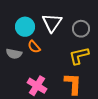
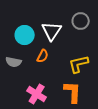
gray circle: (81, 29) -> (81, 21), moved
orange semicircle: (34, 47) -> (43, 56), moved, turned -112

